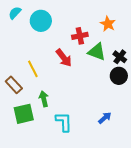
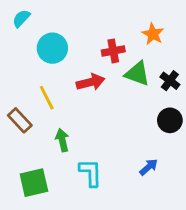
cyan circle: (41, 21) -> (52, 48), moved
red arrow: (64, 58) -> (91, 82), turned -66
black circle: (119, 76) -> (170, 120), moved
green square: (24, 114) -> (34, 183), moved

